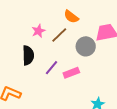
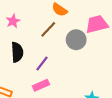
pink star: (38, 31) -> (13, 21), moved
pink rectangle: (71, 73) -> (41, 85), moved

